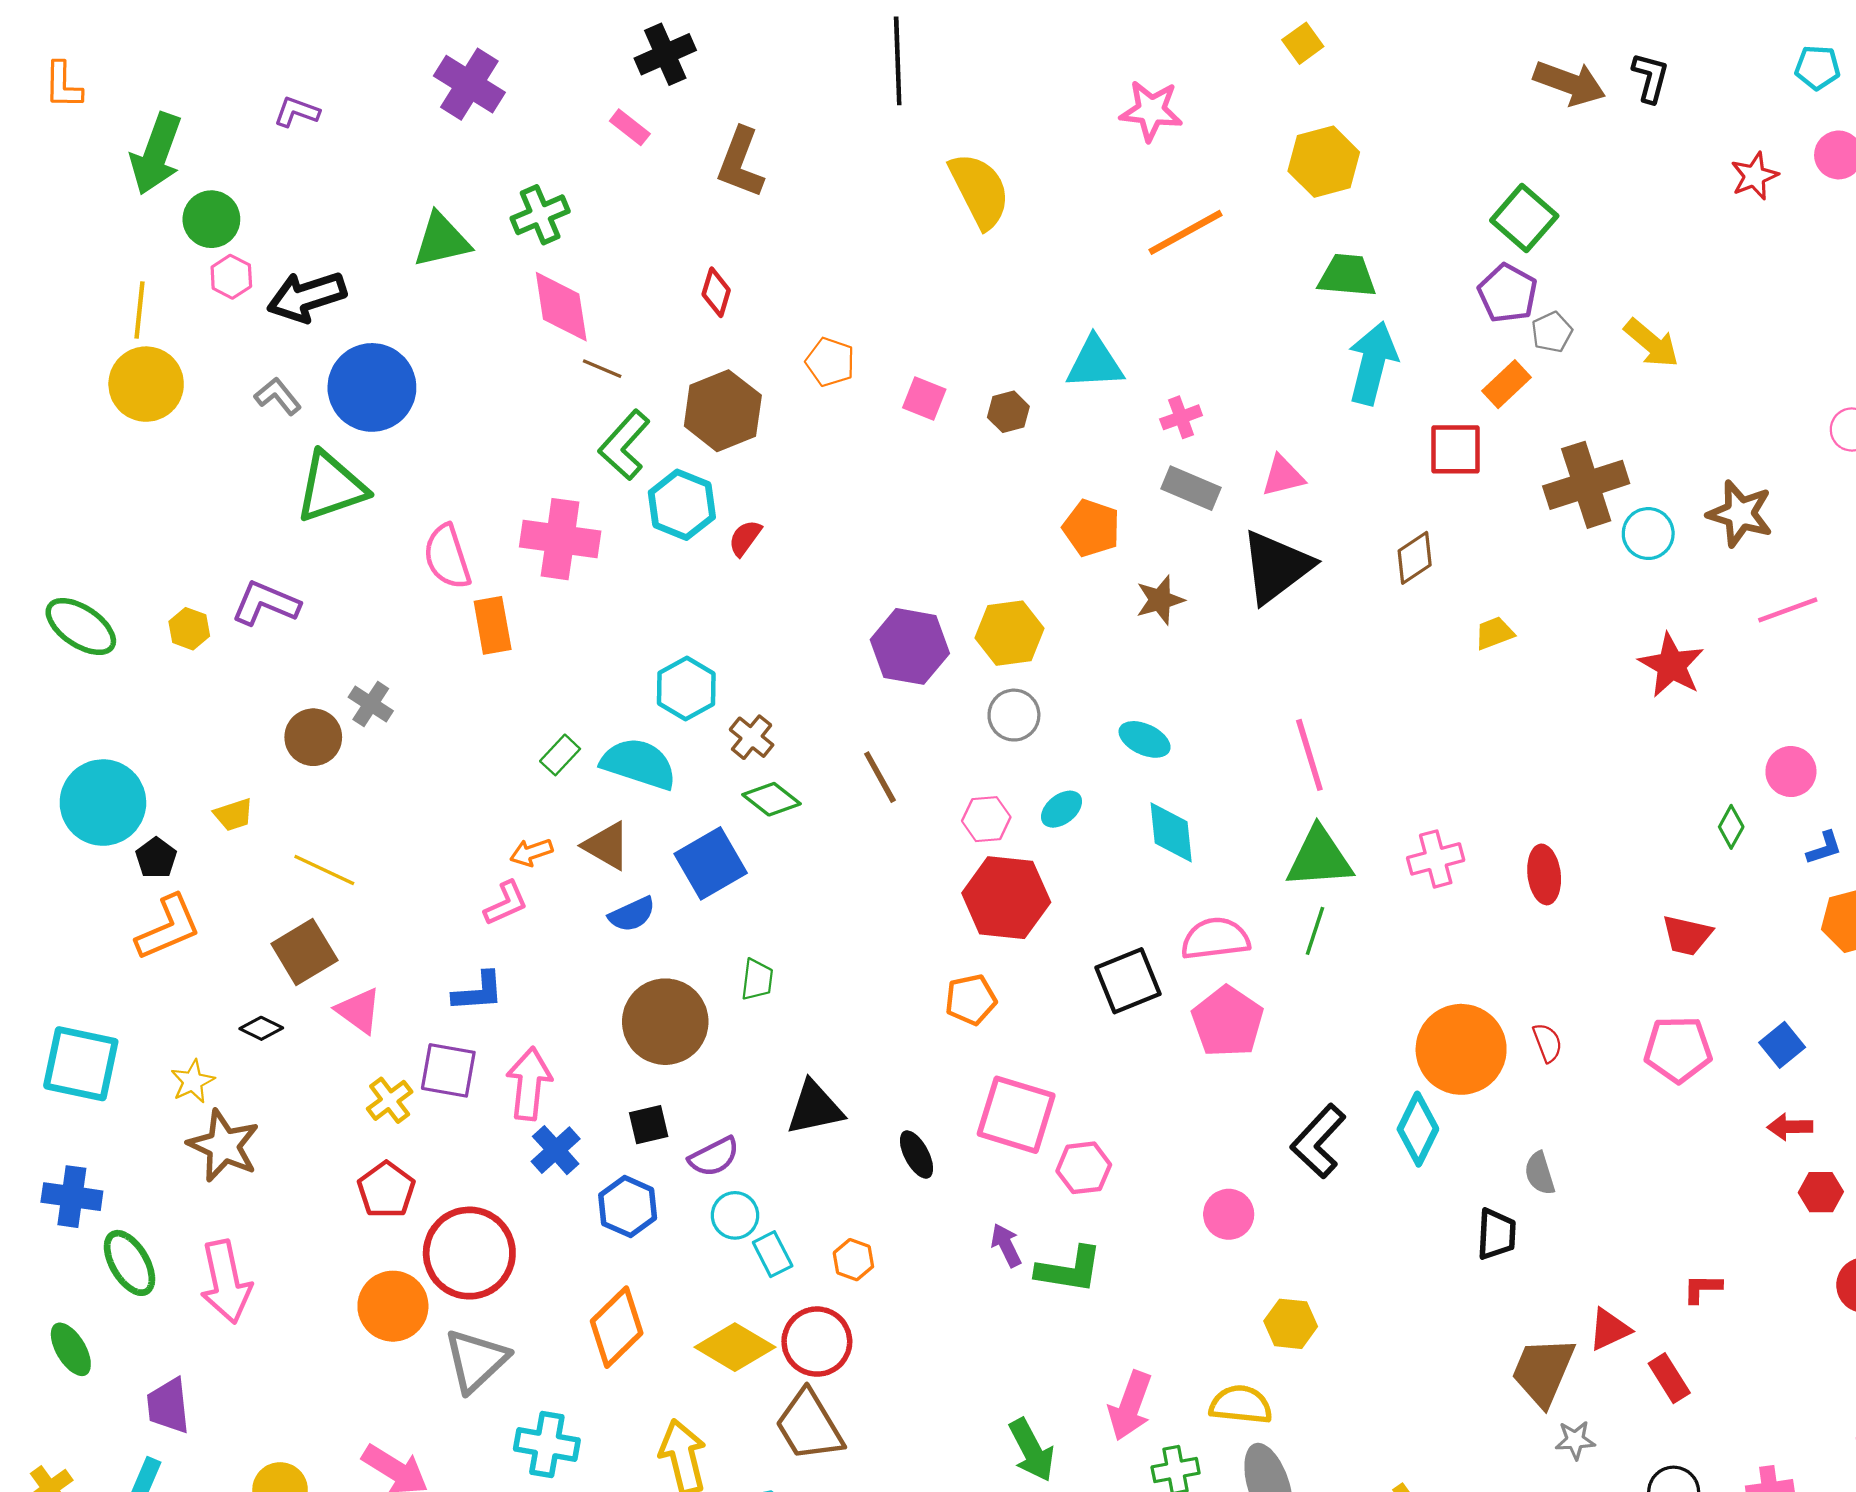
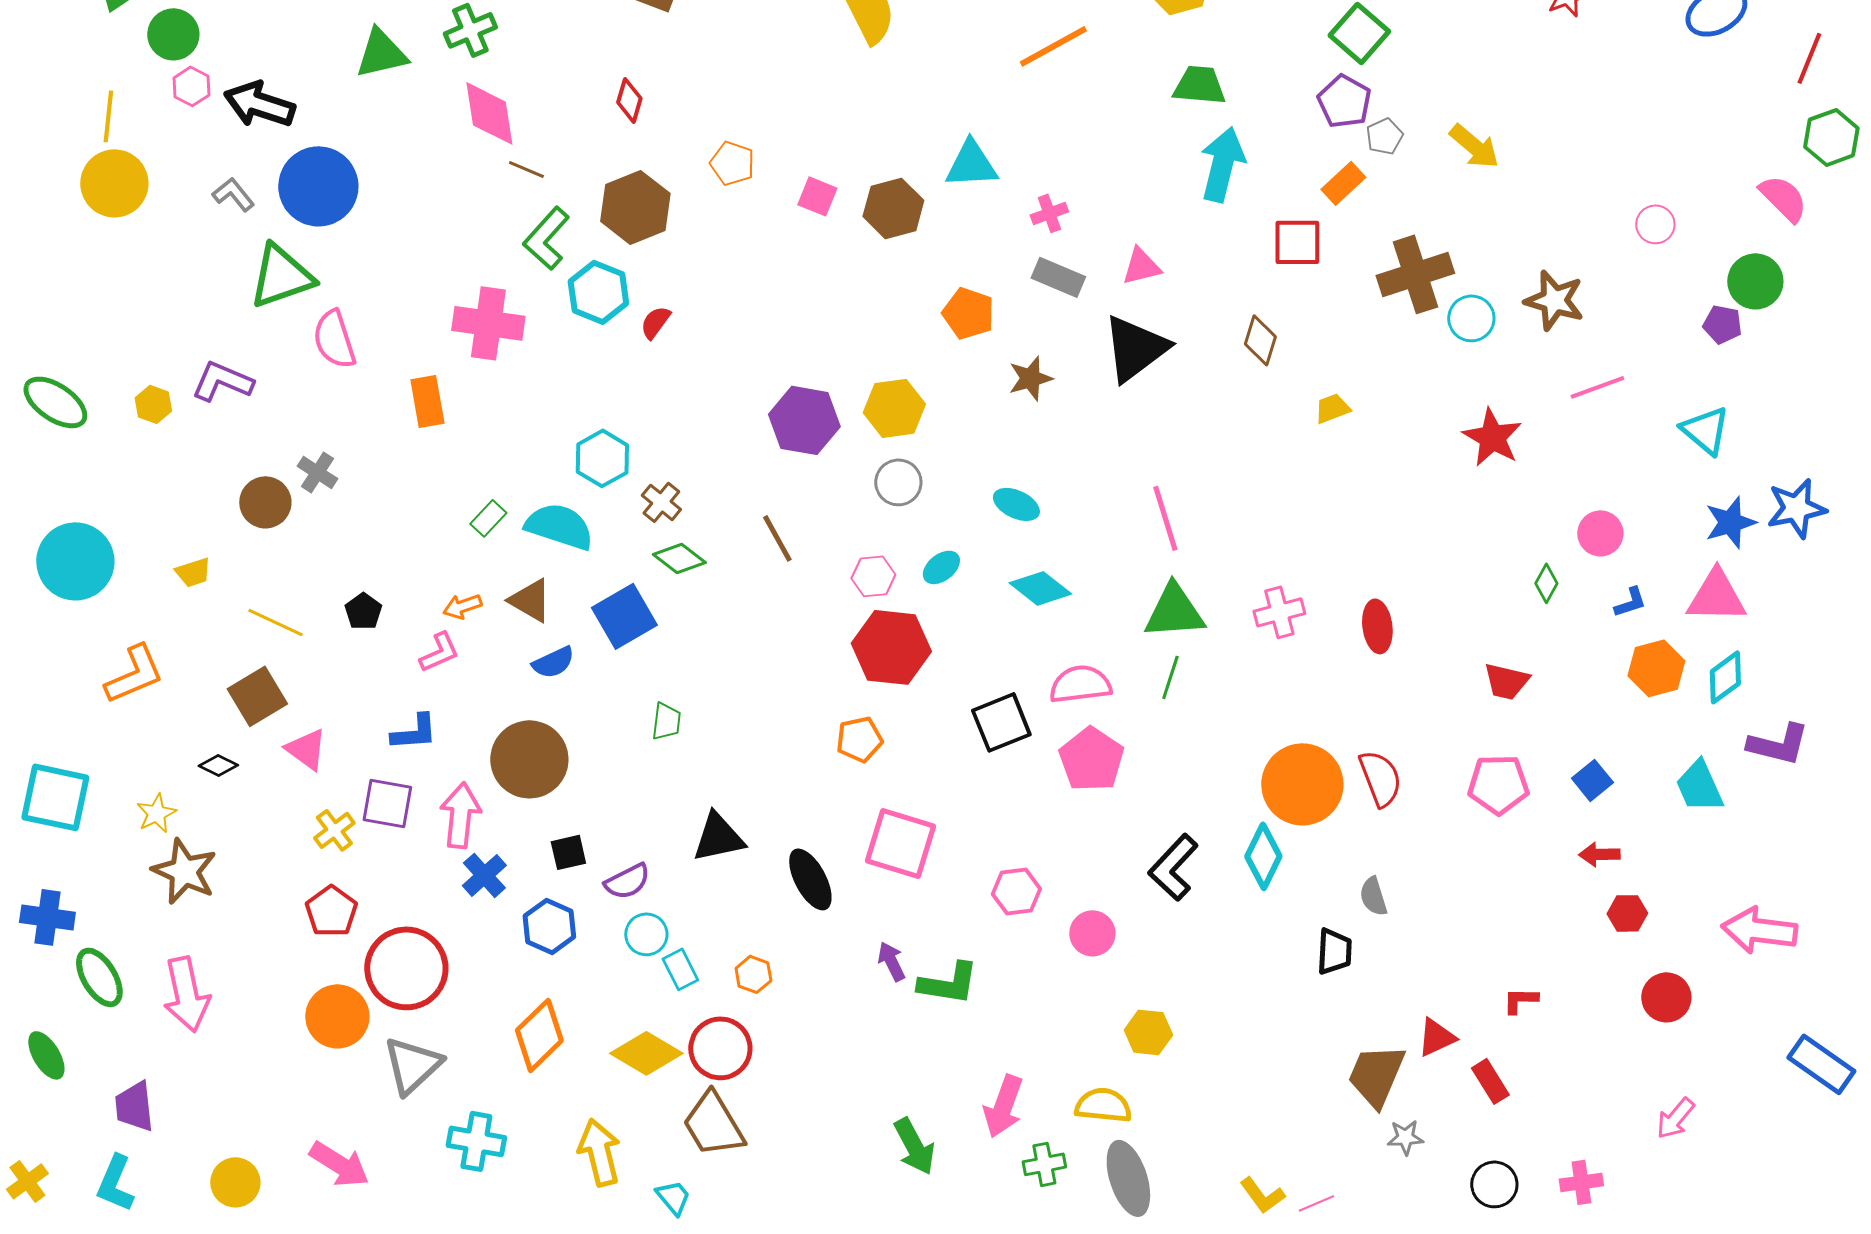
black arrow: (307, 297) -> (259, 104), turned 36
brown hexagon: (1008, 412) -> (893, 208), size x1.6
pink semicircle: (447, 557) -> (334, 339), moved
brown diamond: (1415, 558) -> (1260, 340), turned -39
cyan diamond: (1171, 832) -> (1040, 588), turned -46
black pentagon: (156, 858) -> (363, 611), moved
brown circle: (665, 1022) -> (529, 759), moved
red semicircle: (1547, 1043) -> (1380, 778), size x1.6
black ellipse: (917, 1155) -> (810, 879), size x1.4
pink hexagon: (1084, 1168) -> (1016, 891), moved

